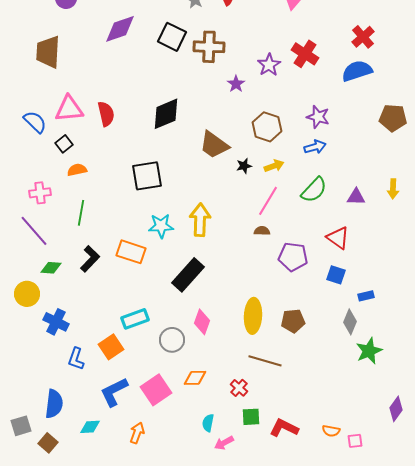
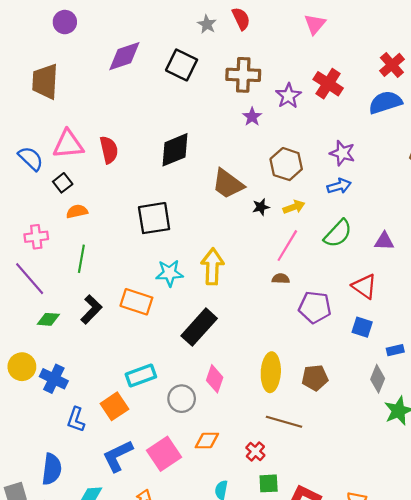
brown cross: (209, 47) -> (243, 75), moved
yellow circle: (27, 294) -> (22, 367), moved

